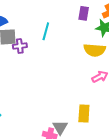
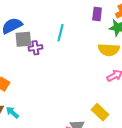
yellow rectangle: (84, 114) -> (100, 112), turned -48

